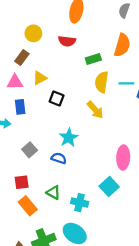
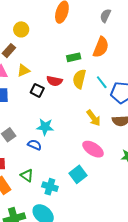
red semicircle: (67, 41) -> (54, 81), moved
cyan line: (126, 83) -> (102, 82), turned 48
yellow arrow: (95, 110) -> (94, 118), moved
cyan star: (69, 138) -> (45, 127), turned 30
pink ellipse: (123, 157) -> (93, 149), turned -65

